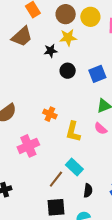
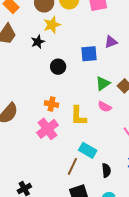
black circle: (68, 71) -> (58, 67), moved
blue square: (97, 74) -> (89, 54), turned 30
pink cross: (28, 146) -> (47, 129), moved

